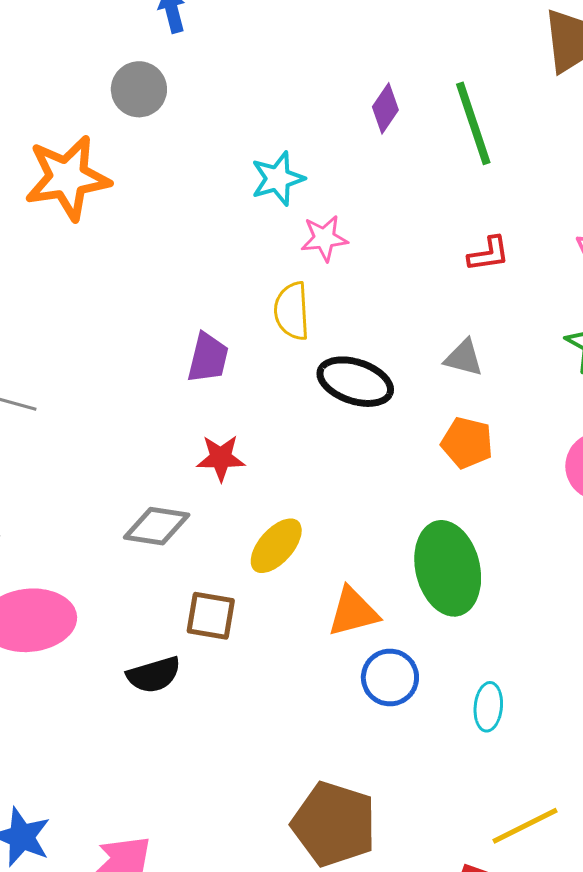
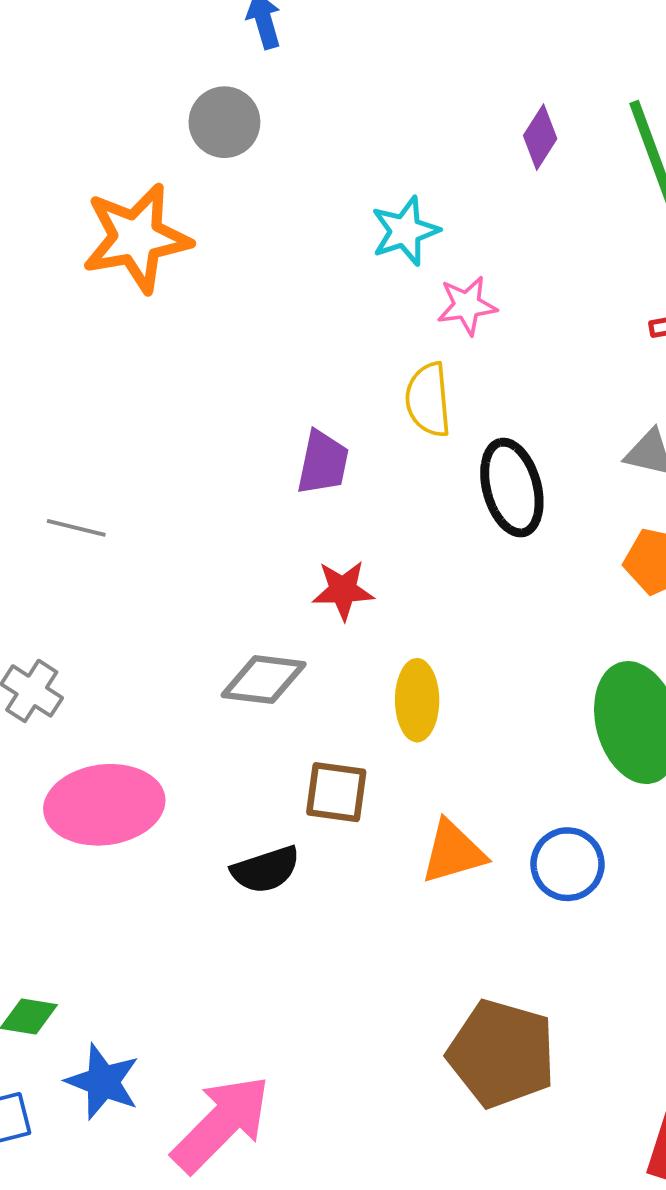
black ellipse: (355, 382) -> (512, 488), turned 58
yellow ellipse: (276, 546) -> (417, 700), turned -40
orange triangle: (353, 612) -> (453, 852), moved

